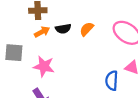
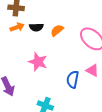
pink star: (44, 66) -> (38, 62), moved

